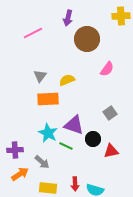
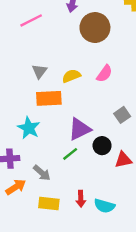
pink semicircle: (107, 69) -> (104, 74), moved
purple triangle: (74, 125) -> (80, 129), turned -45
cyan star: (48, 133) -> (29, 128), moved
green line: (66, 146) -> (70, 154), turned -64

